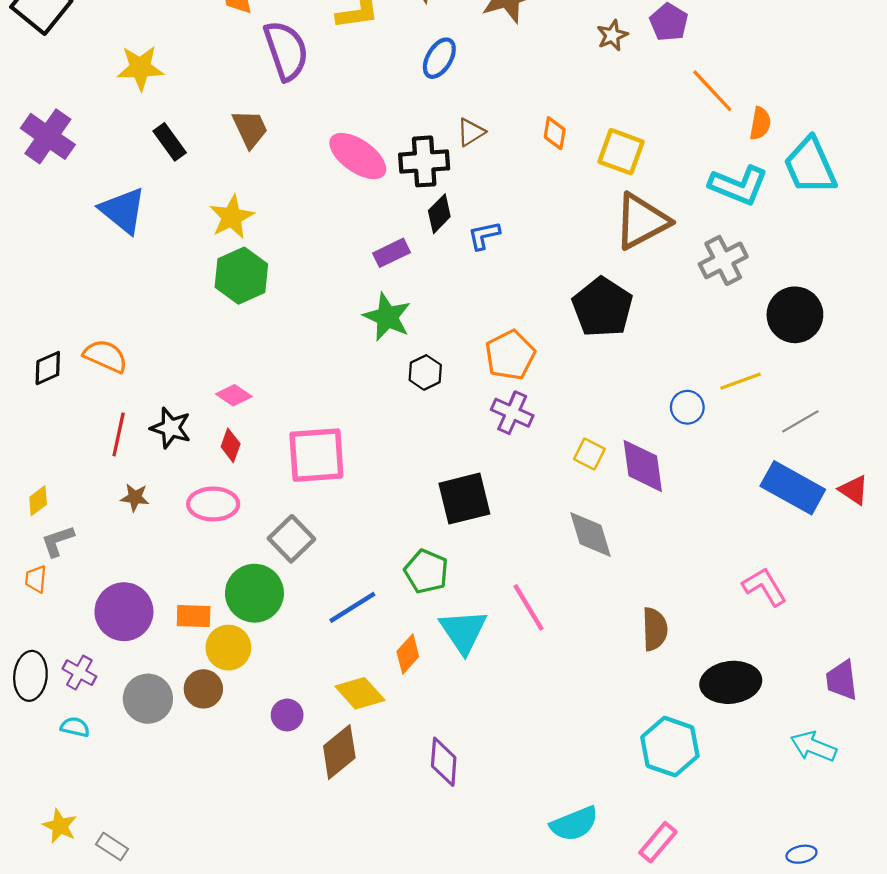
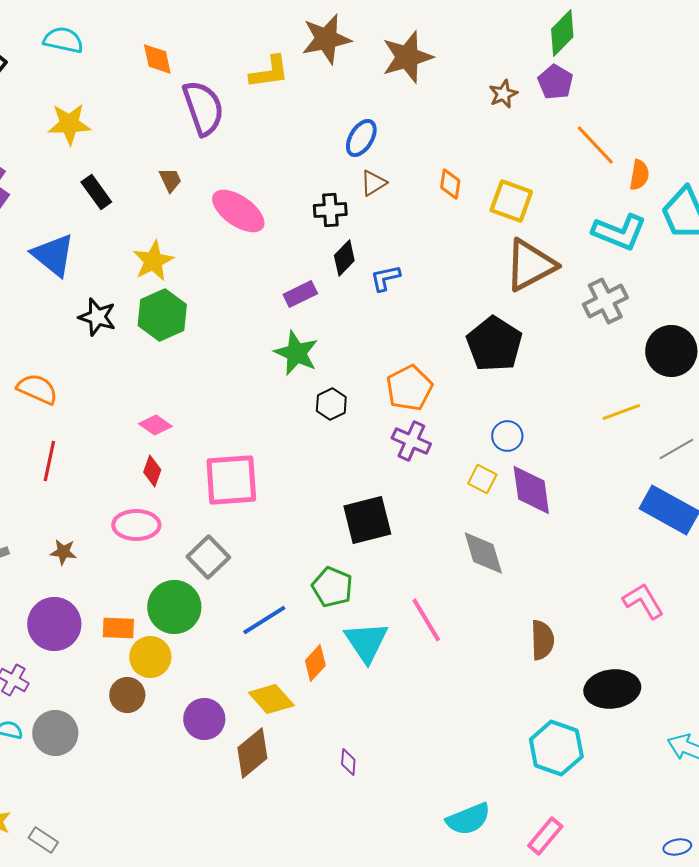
blue ellipse: (439, 58) -> (361, 138), moved
brown trapezoid: (250, 129) -> (170, 180), size x0.7
pink ellipse: (358, 156) -> (238, 211), moved
black cross: (424, 161) -> (330, 210), size x0.7
blue circle: (687, 407) -> (507, 436), moved
black star: (171, 428) -> (97, 317), moved
brown star: (135, 497) -> (63, 552), moved
gray circle: (148, 699) -> (55, 733), moved
purple circle: (287, 715) -> (204, 719), size x1.4
purple diamond: (444, 762) -> (348, 762), size x0.6

